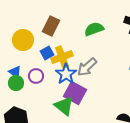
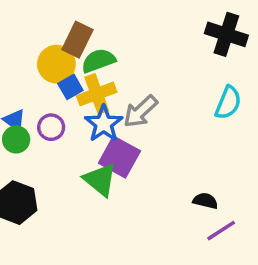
green semicircle: (94, 29) -> (98, 61), moved
yellow circle: (23, 40) -> (56, 64), moved

